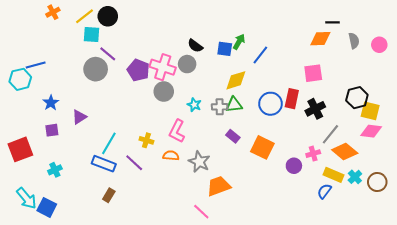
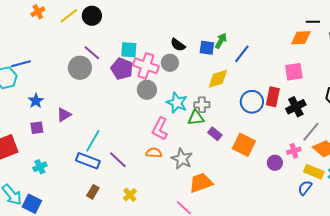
cyan square: (92, 35) -> (129, 50), moved
cyan star: (194, 105) -> (177, 103), size x1.5
green triangle: (234, 105) -> (196, 118), moved
yellow cross: (146, 140) -> (130, 195), moved, turned 32

